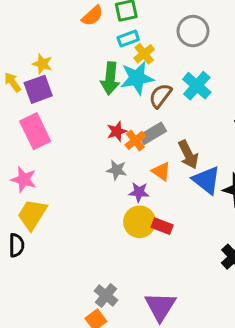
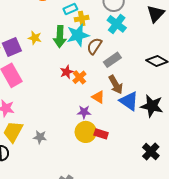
yellow cross: (144, 54) -> (82, 19), turned 32
yellow star: (42, 64) -> (35, 38), moved
cyan cross: (197, 86) -> (117, 24), moved
gray rectangle: (153, 133) -> (112, 60), moved
gray star: (117, 170) -> (40, 137), moved

